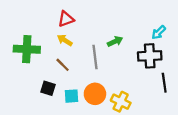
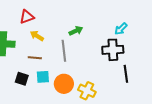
red triangle: (66, 19) -> (27, 17), moved
green arrow: (115, 41) -> (76, 31), moved
brown line: (63, 65) -> (35, 58), turned -40
cyan square: (71, 96) -> (43, 77), moved

